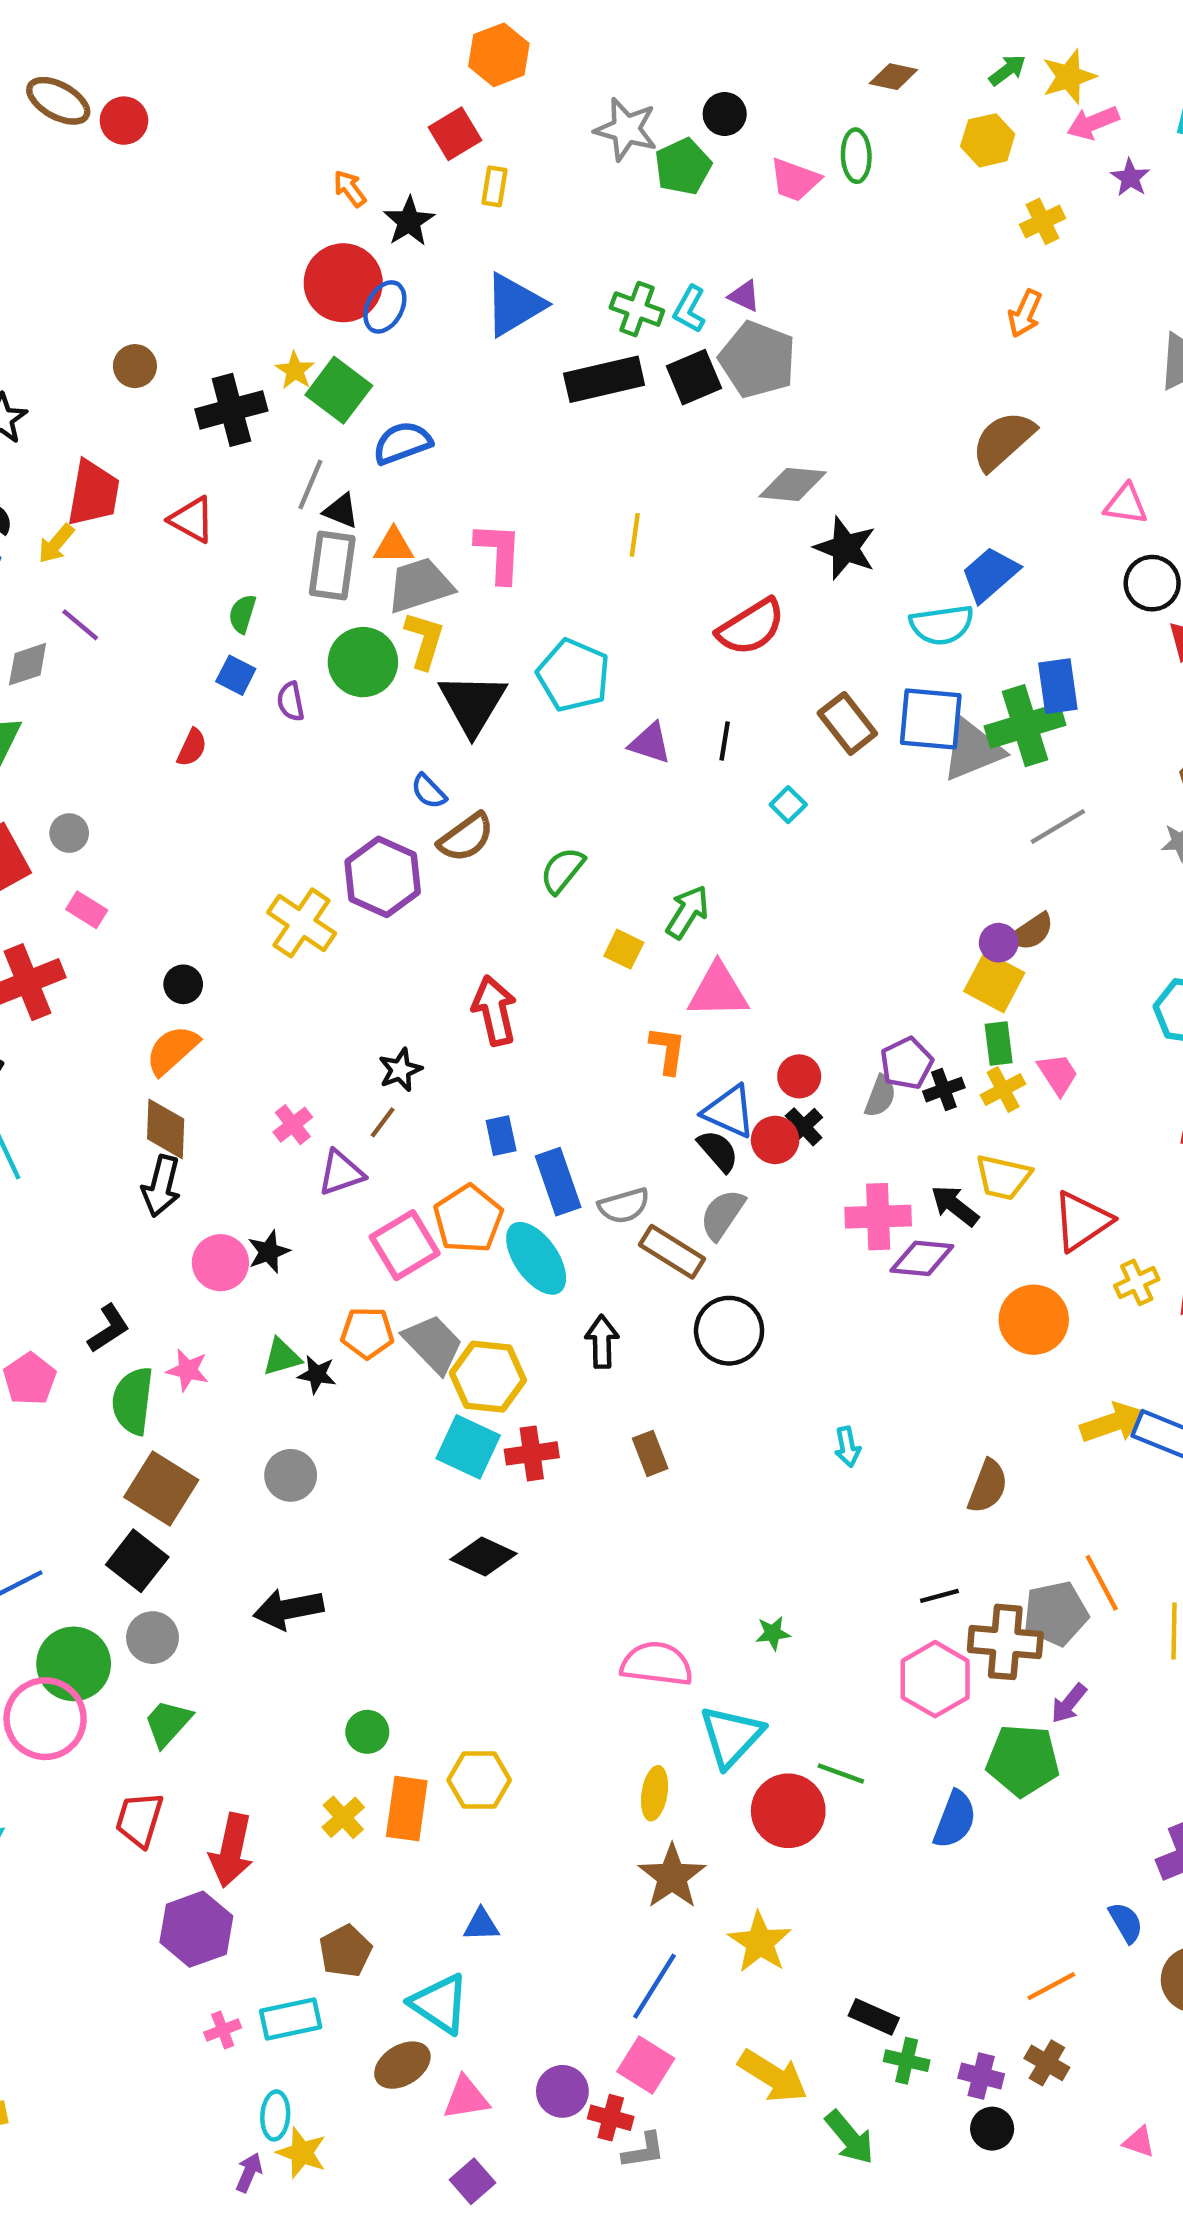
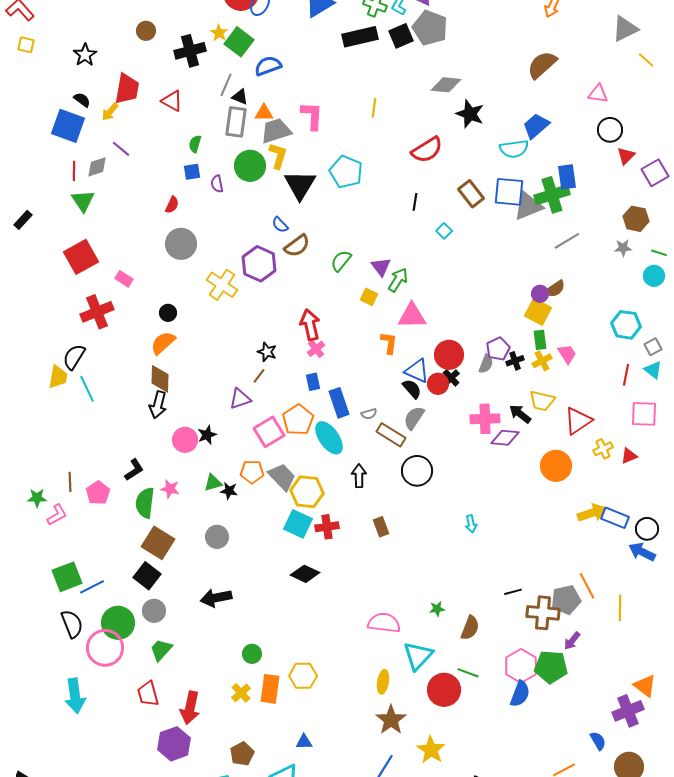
blue square: (236, 675) -> (192, 172), turned -36
purple triangle: (650, 743) -> (381, 267), moved, turned 35
gray circle: (69, 833) -> (181, 244), moved, size x1.8
black star: (400, 1070) -> (267, 352), turned -30
red circle: (799, 1076) -> (449, 355), size x1.5
pink cross: (293, 1125) -> (316, 349), moved
gray semicircle: (624, 1206) -> (369, 414), size x0.7
brown semicircle: (988, 1486) -> (470, 628), moved
pink hexagon: (935, 1679) -> (521, 666), moved
red trapezoid: (139, 1820) -> (148, 694), turned -32

